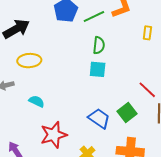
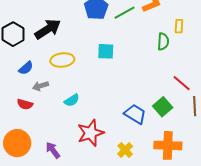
green semicircle: (99, 45) -> (163, 41), moved
cyan square: (98, 69) -> (106, 51), moved
cyan semicircle: (37, 101) -> (72, 100), turned 126

